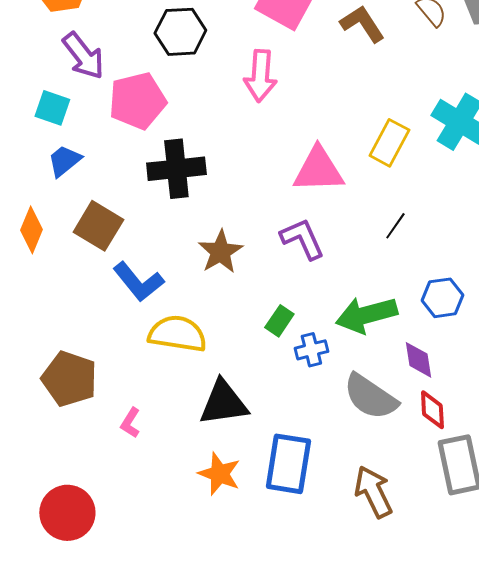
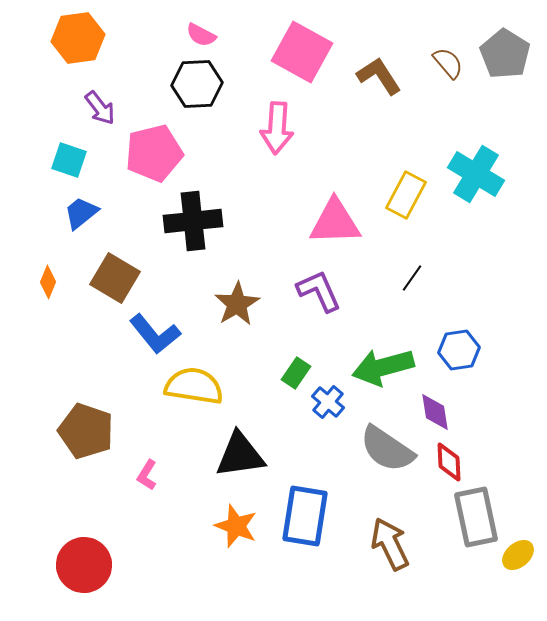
purple arrow: (83, 56) -> (100, 108), size x0.7
orange diamond: (31, 230) -> (48, 282), size x0.7
blue cross: (311, 350) -> (328, 402), turned -36

